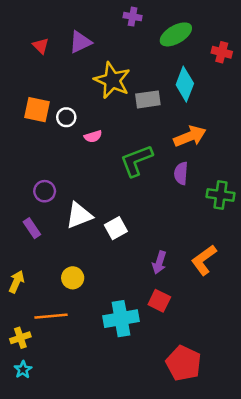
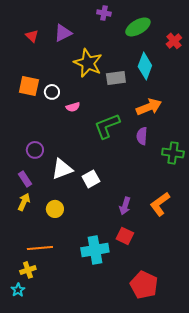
red cross: (222, 52) -> (174, 41), turned 35
yellow circle: (73, 278) -> (55, 209), moved
yellow arrow: (17, 282) -> (24, 202), moved
yellow cross: (20, 338) -> (28, 270), moved

